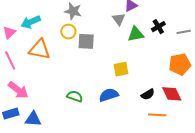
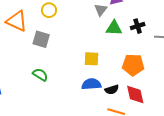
gray square: (86, 41) -> (41, 39), moved
orange pentagon: (180, 64) -> (133, 65), moved
blue semicircle: (109, 95) -> (91, 84), moved

